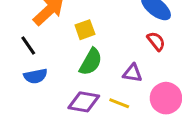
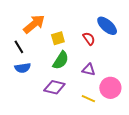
red semicircle: (156, 41) -> (89, 39), moved
yellow line: (119, 103) -> (88, 99), moved

